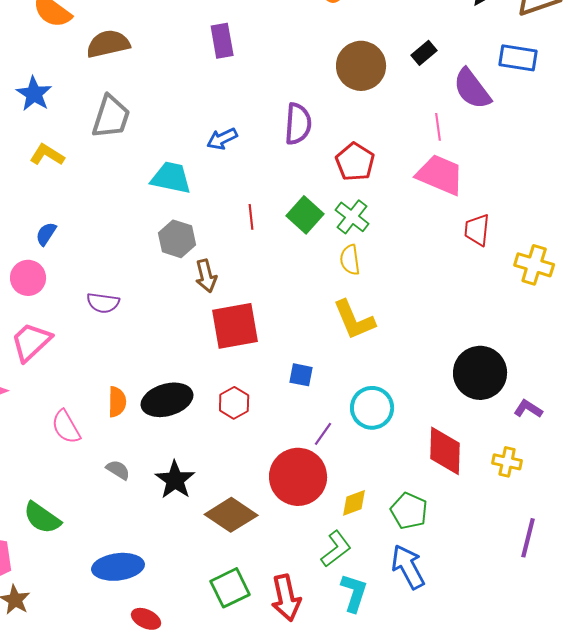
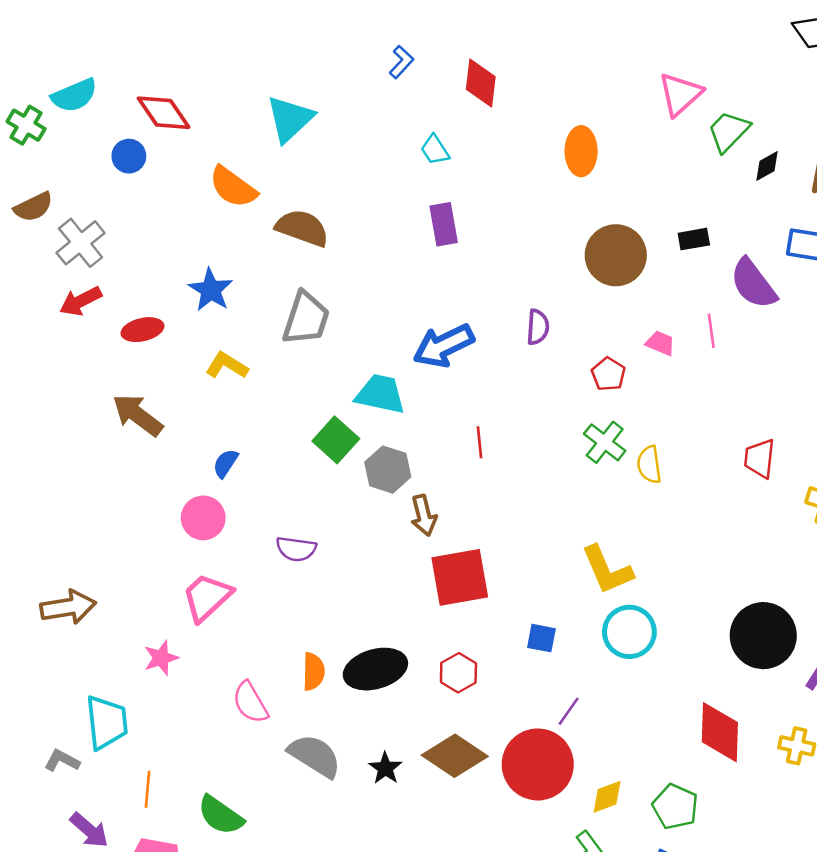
brown semicircle: (108, 44) -> (302, 228), turned 33
black rectangle: (424, 53) -> (694, 239), turned 30
purple semicircle: (298, 124) -> (538, 327), size x0.7
blue arrow: (222, 139) -> (444, 346), size x1.6
red pentagon: (355, 162) -> (608, 374), size x0.7
pink trapezoid: (440, 175) -> (660, 343), moved, size x0.5
green square: (305, 215) -> (336, 440), moved
yellow semicircle: (350, 260) -> (649, 465), moved
cyan circle: (372, 408) -> (629, 632), moved
gray semicircle: (118, 470) -> (315, 756), size x1.8
black star: (175, 480) -> (385, 768), size x0.7
brown diamond: (231, 515) -> (455, 756), moved

